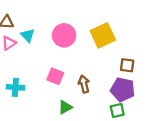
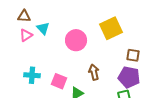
pink circle: (64, 35) -> (76, 40), moved
pink square: (55, 76) -> (59, 81), moved

